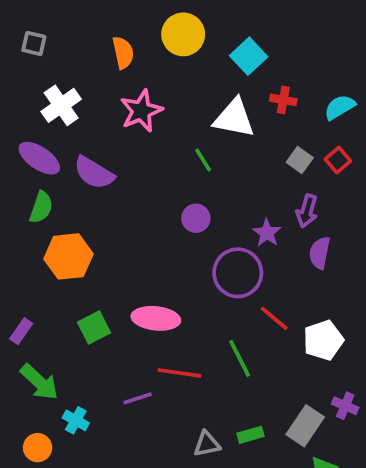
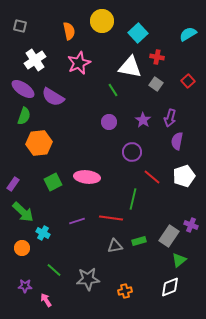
cyan semicircle: (340, 107) -> (188, 34), moved
gray square: (300, 160) -> (156, 84), moved
red square: (338, 160) -> (188, 81), moved
purple star: (267, 233) -> (143, 120), moved
purple circle: (238, 273) -> (132, 152), size x0.7
white pentagon: (323, 340) -> (184, 176), moved
green line: (240, 358) -> (133, 199), turned 40
red line: (180, 373) -> (111, 218), moved

